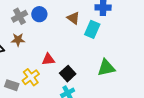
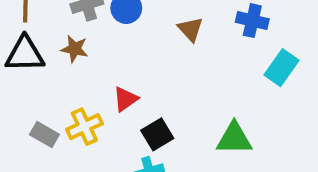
cyan rectangle: (92, 29) -> (281, 68), moved
red triangle: (48, 59) -> (125, 99), turned -40

